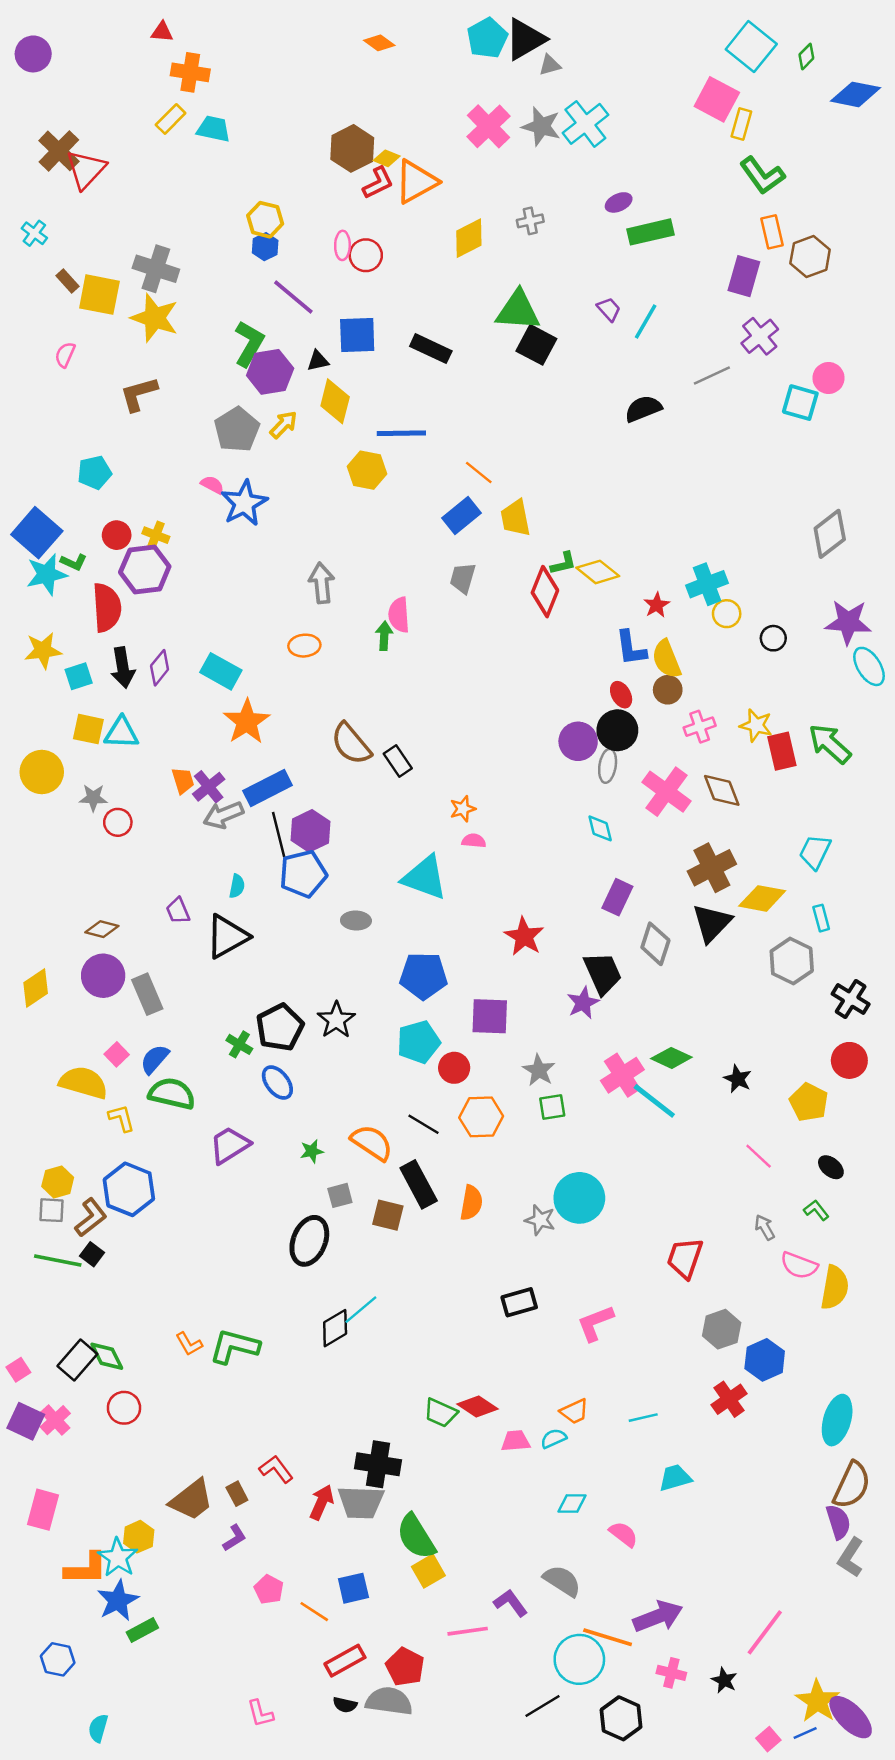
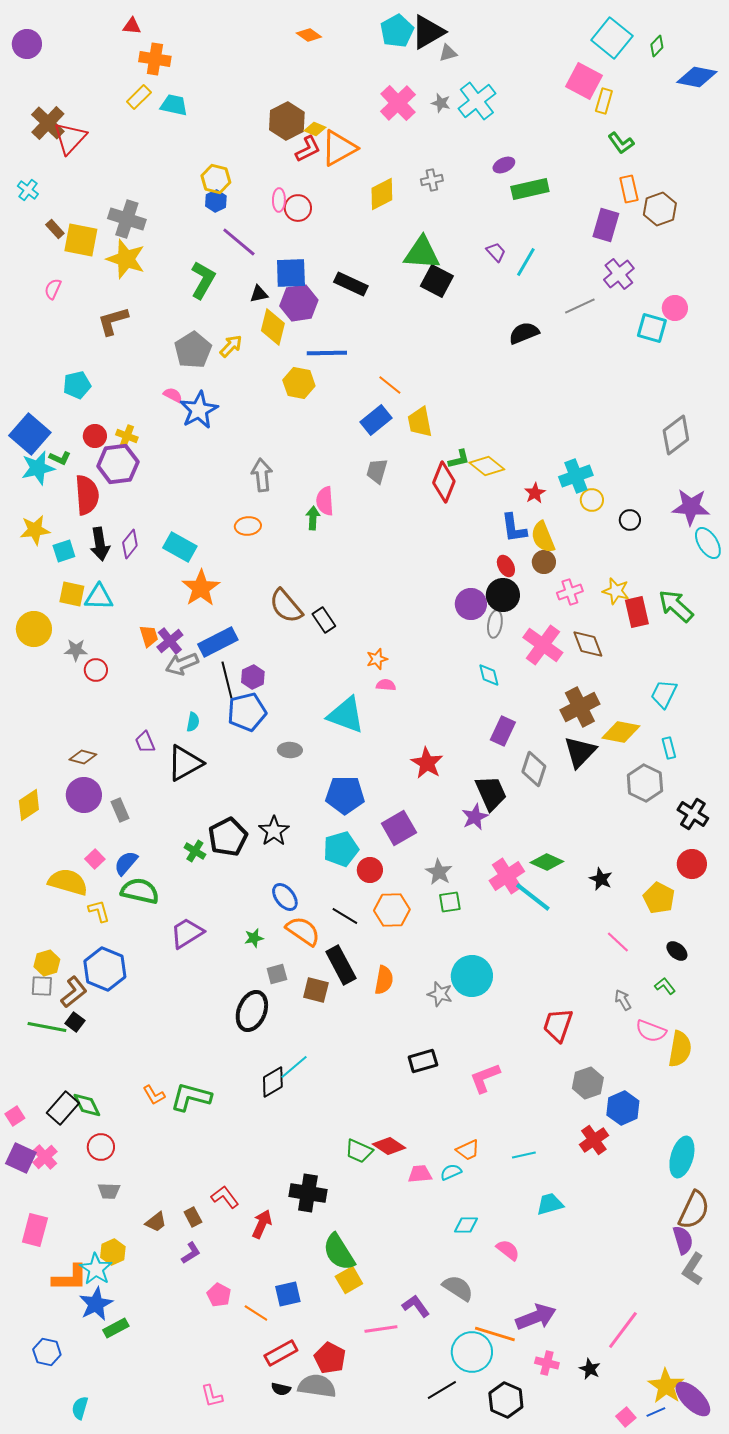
gray star: (541, 126) -> (441, 103), size x0.6
green L-shape: (762, 175) -> (621, 143), size x0.7
purple hexagon: (270, 372) -> (299, 303), moved
purple hexagon: (311, 831) -> (253, 677), size x0.7
gray rectangle: (147, 994) -> (120, 810), size x0.7
purple square: (490, 1016) -> (399, 828), turned -32
blue ellipse: (277, 1083) -> (285, 897), moved
brown trapezoid: (191, 1500) -> (156, 1222), size x0.6
gray trapezoid: (361, 1502) -> (109, 1191), moved, size x0.6

